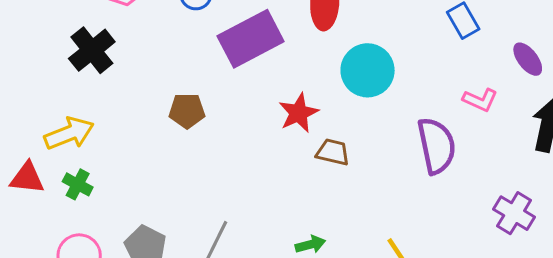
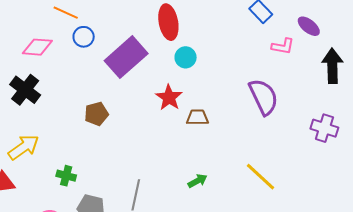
cyan circle: (368, 70) -> (186, 57), moved, size x0.6
pink L-shape: (480, 100) -> (283, 46), moved
green cross: (78, 184) -> (66, 176), moved

